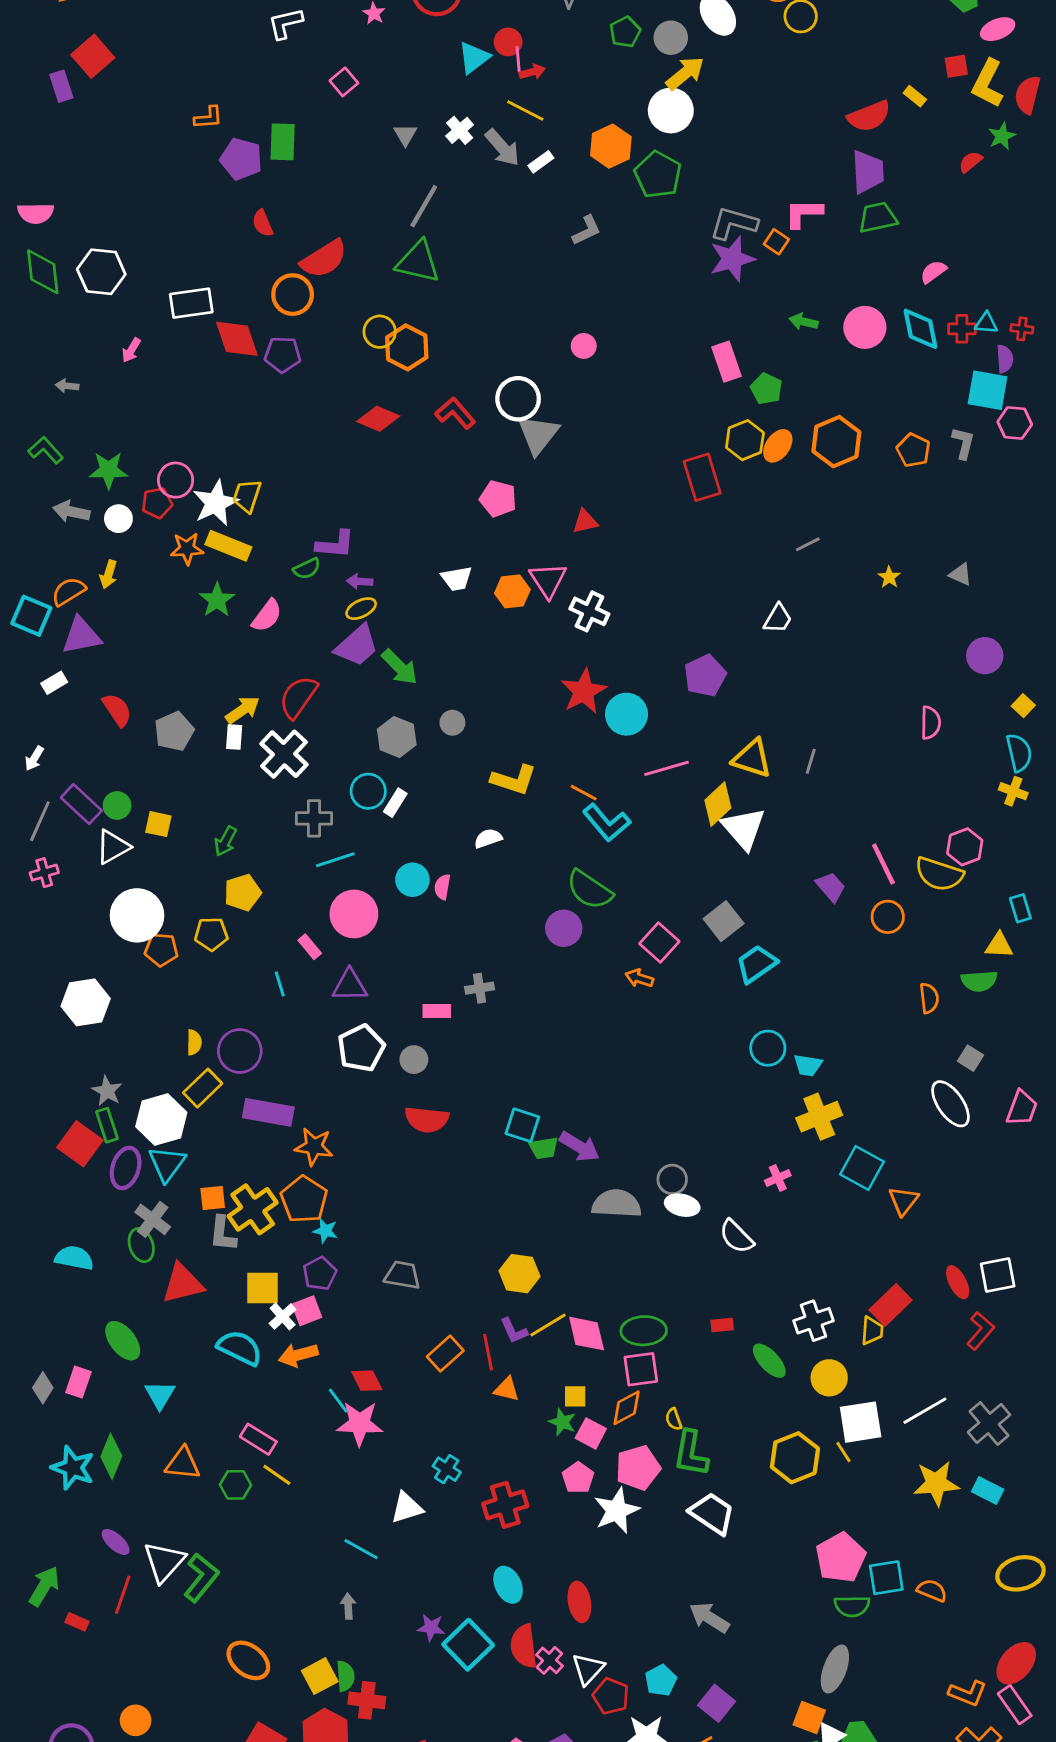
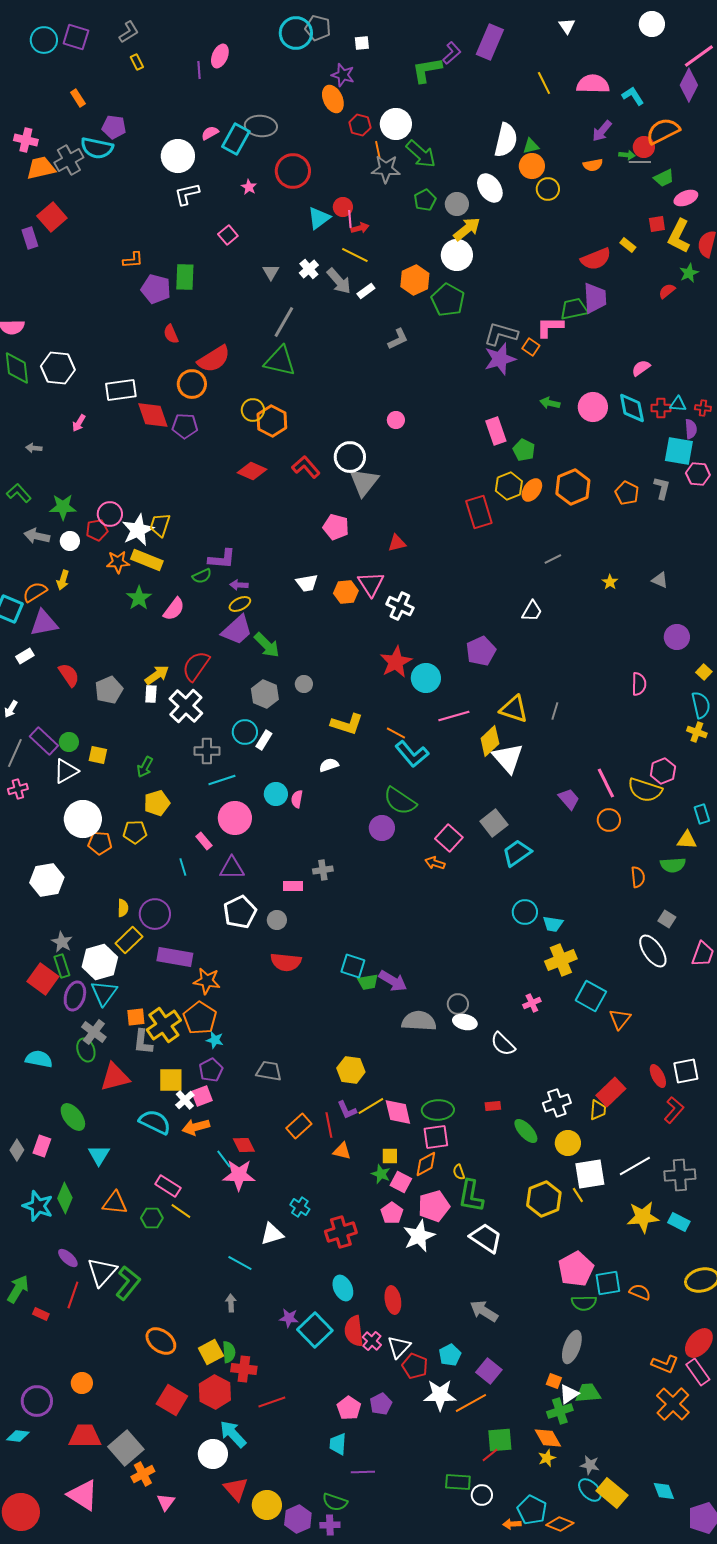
green trapezoid: (878, 217) -> (574, 309), moved
gray cross: (989, 1423) -> (680, 1175), turned 36
orange square: (809, 1717) -> (554, 1381), size x0.7

